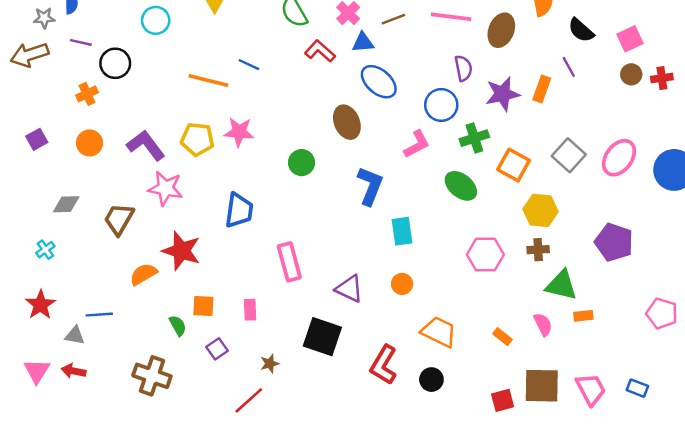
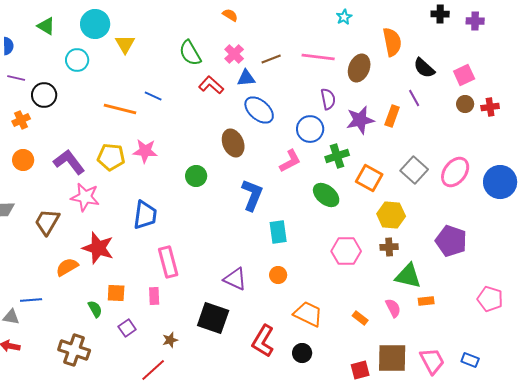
pink rectangle: (289, 262) -> (168, 262), moved

